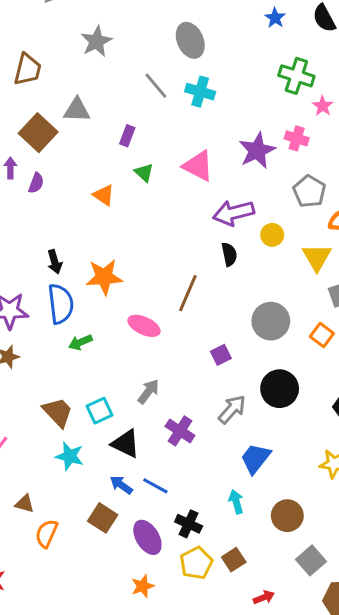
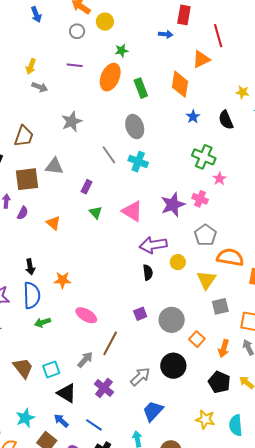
brown square: (38, 133) -> (27, 179), turned 35
orange triangle: (104, 195) -> (53, 223), moved
orange star: (104, 277) -> (62, 280), size x0.7
brown line: (188, 293) -> (110, 343), moved
orange square: (322, 335) -> (197, 339), moved
purple square: (221, 355) -> (140, 314), moved
cyan star: (70, 456) -> (25, 418), moved, turned 30
blue line: (155, 486) -> (94, 425), moved

